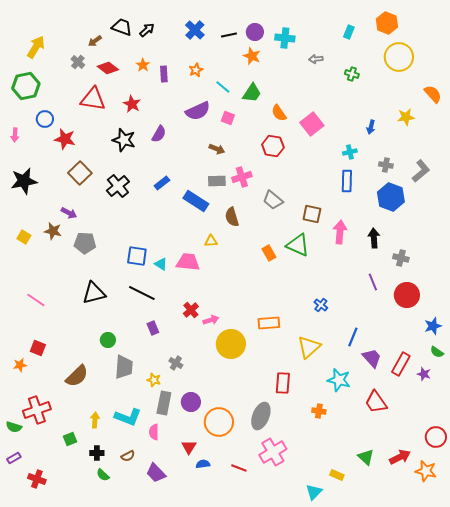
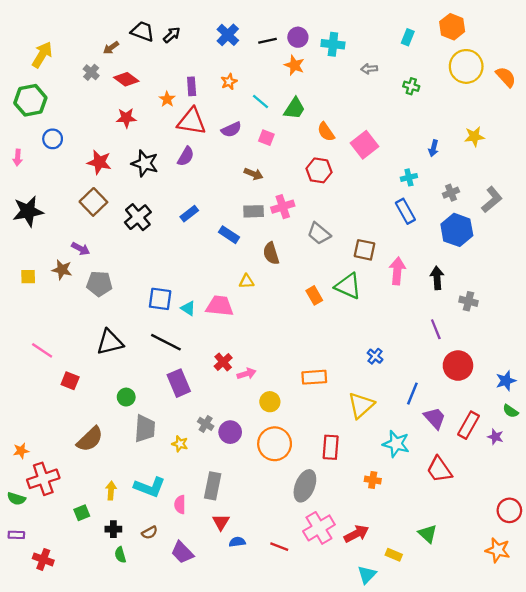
orange star: (143, 65) -> (167, 99), moved
orange semicircle: (433, 94) -> (506, 77), moved
red triangle: (93, 99) -> (192, 121), moved
red star: (132, 104) -> (126, 118), moved, turned -30
purple semicircle: (198, 111) -> (231, 130), size x0.7
red star: (65, 139) -> (99, 162), moved
gray cross: (386, 165) -> (451, 193), turned -32
blue rectangle: (347, 181) -> (405, 211), turned -30
blue rectangle: (196, 201) -> (229, 235), size x0.7
yellow square: (24, 237) -> (28, 277), turned -32
red circle: (407, 295) -> (458, 366), moved
purple rectangle: (153, 328) -> (179, 383), size x1.6
yellow circle: (231, 344) -> (270, 402), size x0.6
red square: (38, 348) -> (70, 381), moved
orange star: (20, 365) -> (21, 451), moved
purple circle: (191, 402) -> (230, 432), moved
gray rectangle: (164, 403) -> (213, 486), moved
orange circle: (219, 422) -> (275, 444), moved
red arrow: (400, 457) -> (356, 534), moved
purple rectangle: (14, 458) -> (16, 535), turned 32
green semicircle: (103, 475) -> (120, 555), turned 32

